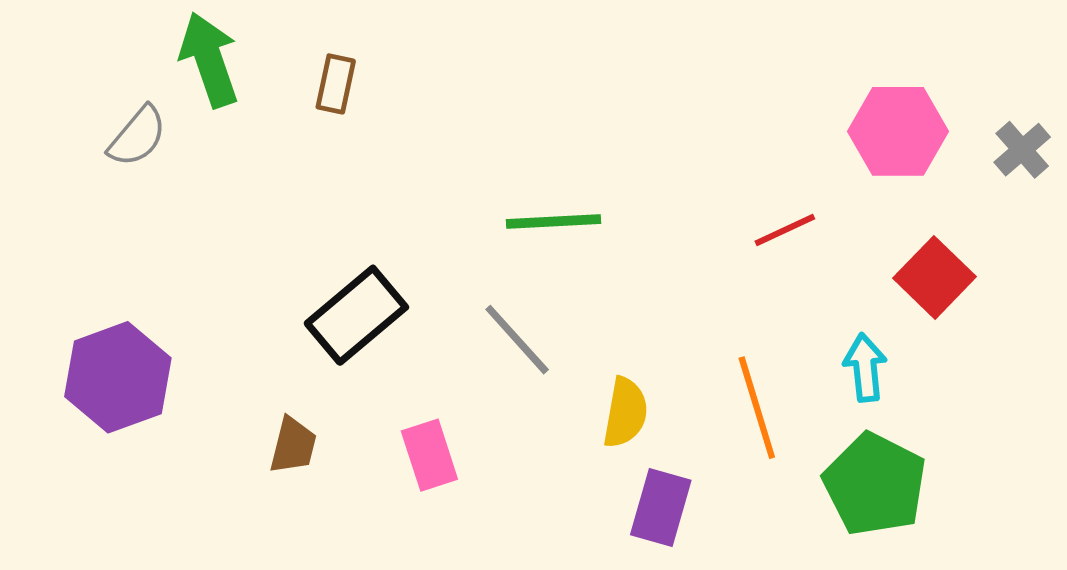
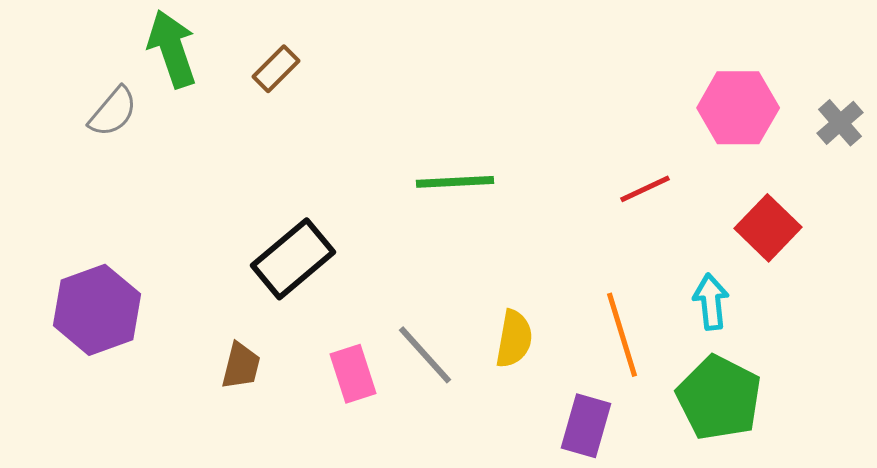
brown rectangle: (336, 84) -> (276, 69), turned 33
gray line: (517, 340) -> (425, 355), moved
purple rectangle: (661, 507) -> (586, 426), moved

